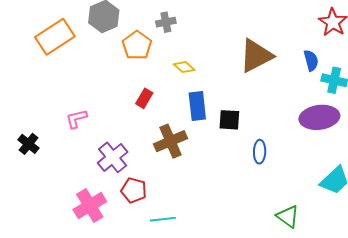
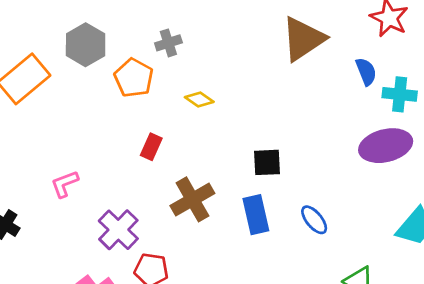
brown triangle: (256, 56) -> (303, 39), moved
blue rectangle: (197, 106) -> (256, 215), moved
blue ellipse: (260, 152) -> (314, 220), moved, turned -35

